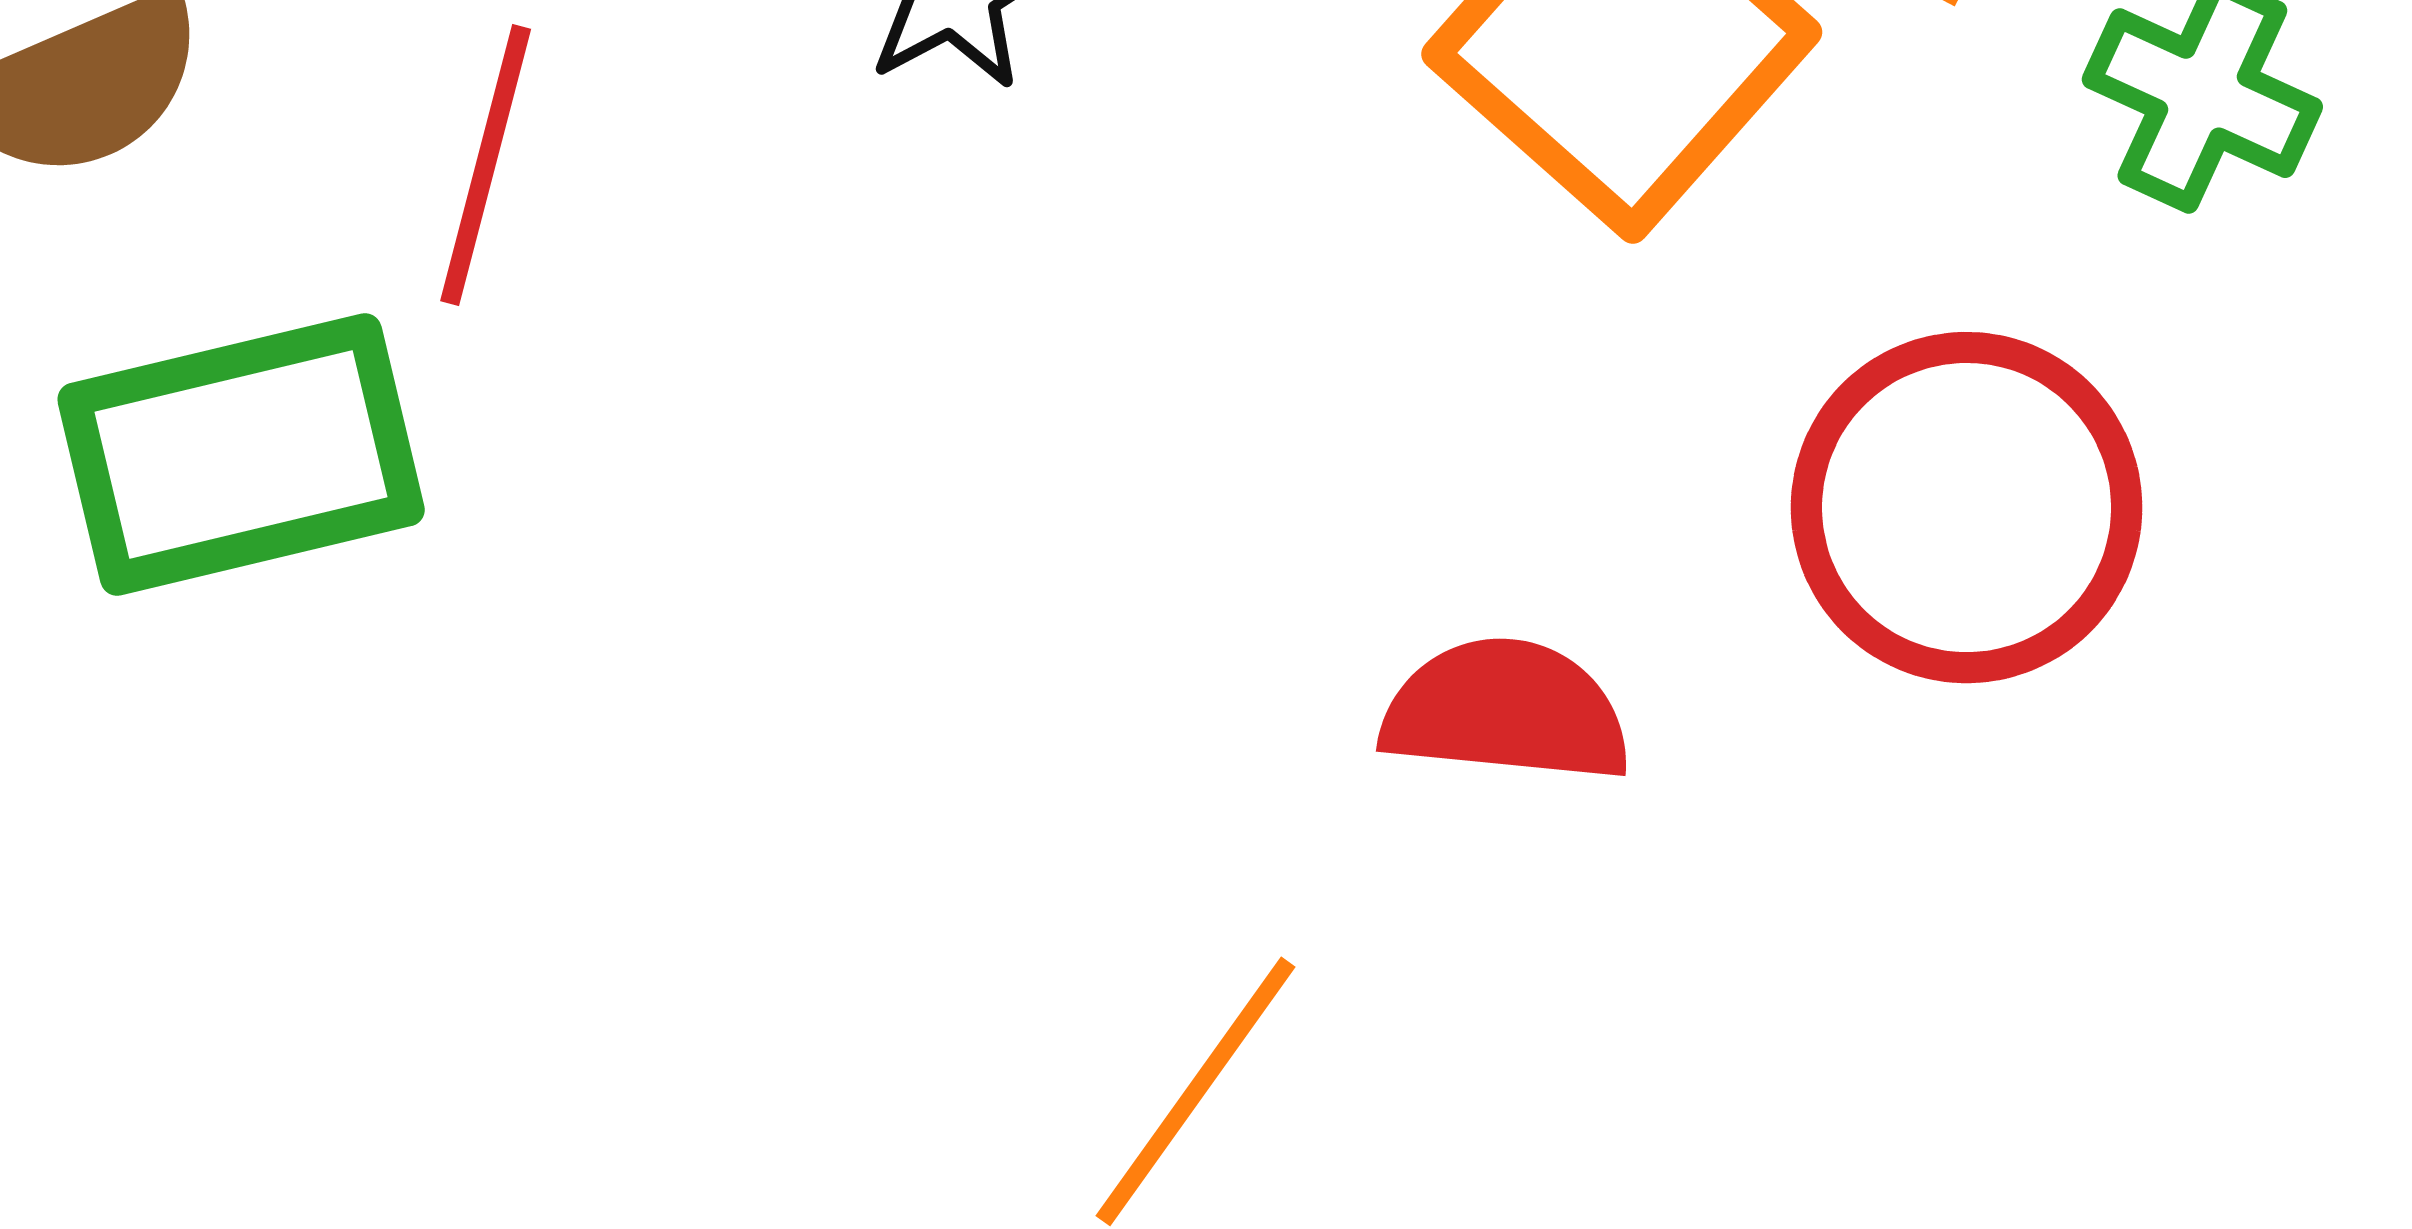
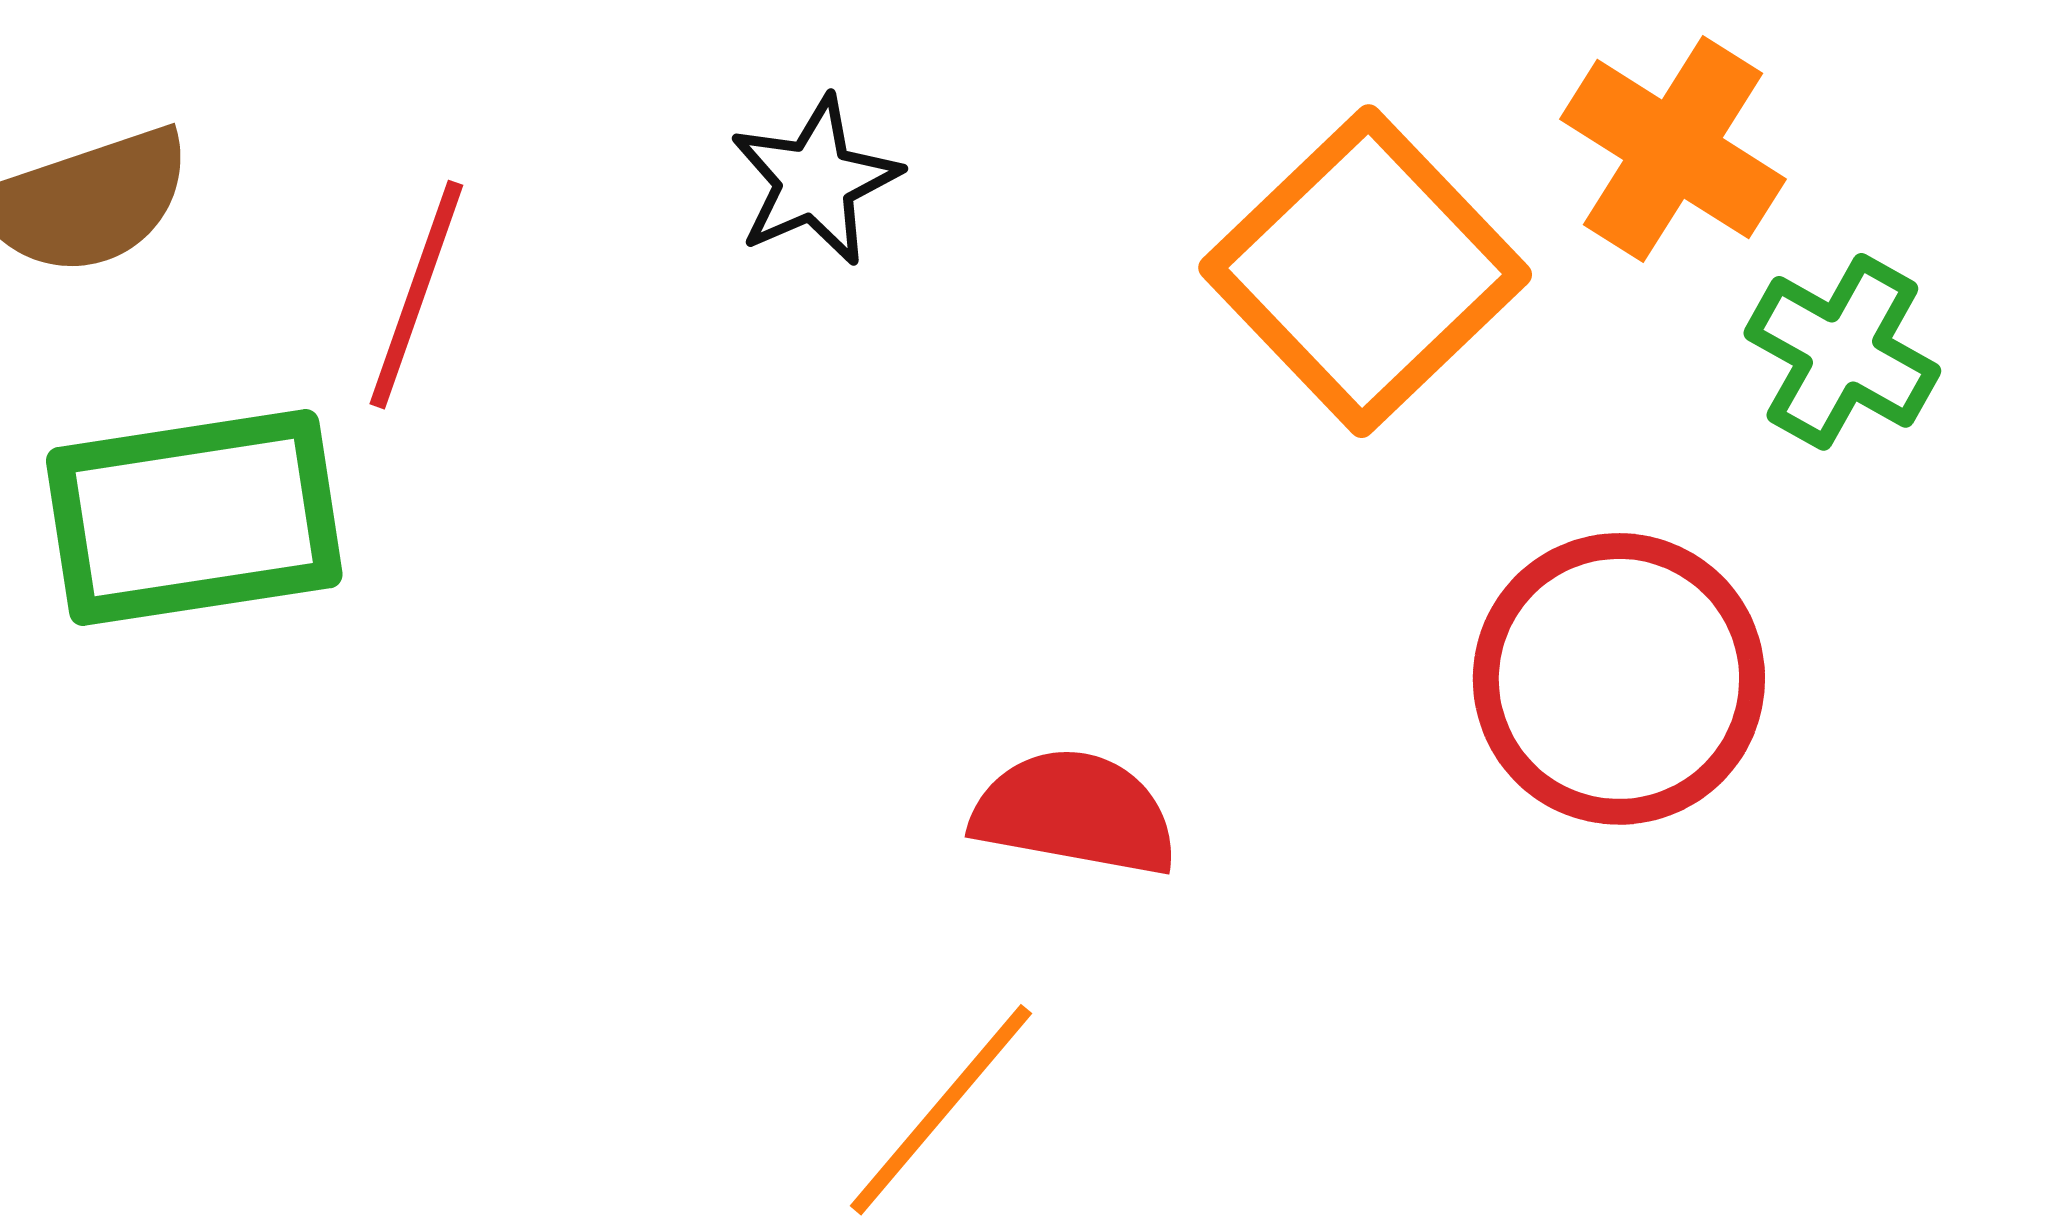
red semicircle: (1506, 711) -> (1075, 813), moved

